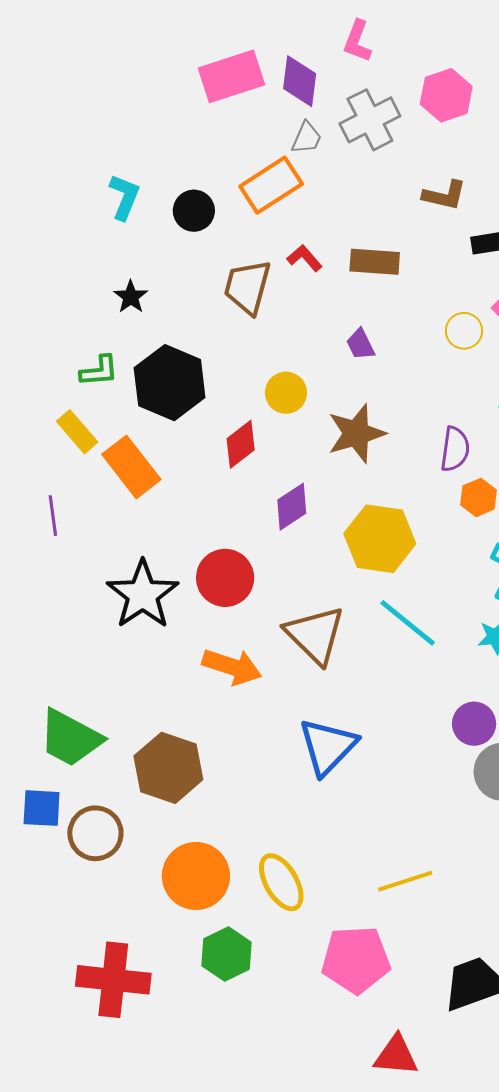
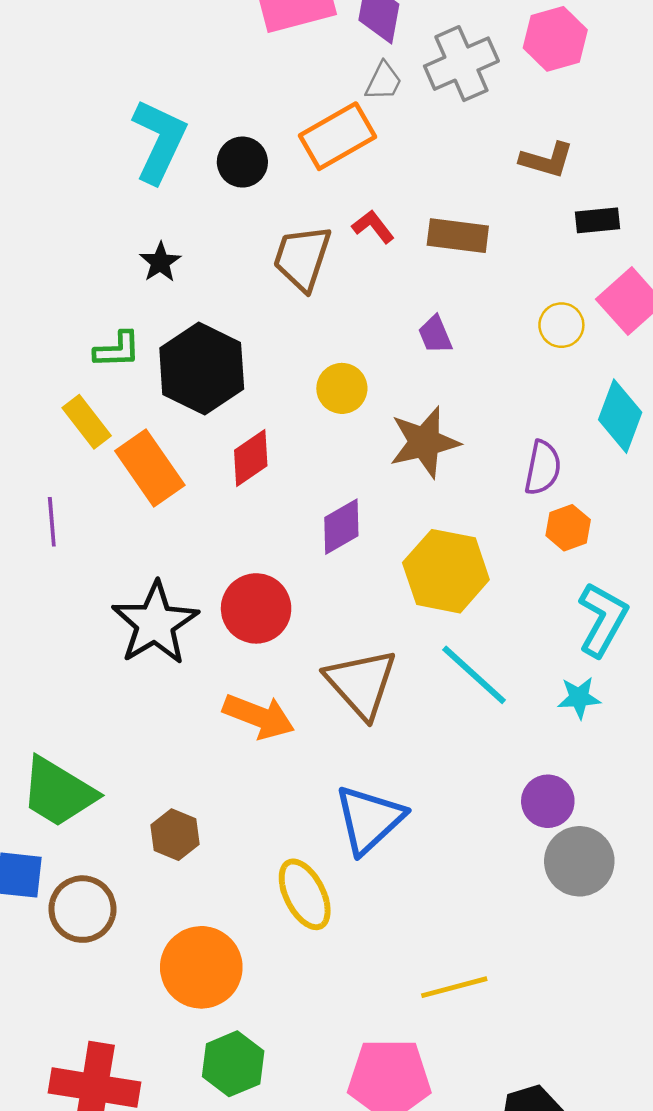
cyan L-shape: (124, 197) -> (159, 141), size x1.5
red diamond: (241, 444) -> (251, 458), moved
brown hexagon: (168, 768) -> (175, 835), size x0.6
yellow ellipse: (281, 882) -> (305, 894), moved

